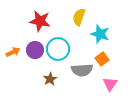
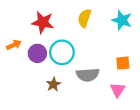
cyan star: (100, 34) -> (122, 20), moved
orange arrow: (13, 52) -> (14, 45), moved
orange square: (102, 59) -> (123, 63), moved, turned 32

